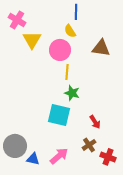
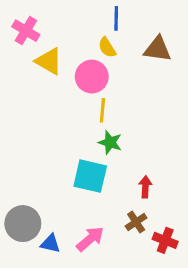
yellow triangle: (32, 40) -> (49, 61), turned -30
brown triangle: (101, 48) -> (158, 49), moved
red arrow: (95, 122) -> (145, 187), turned -144

